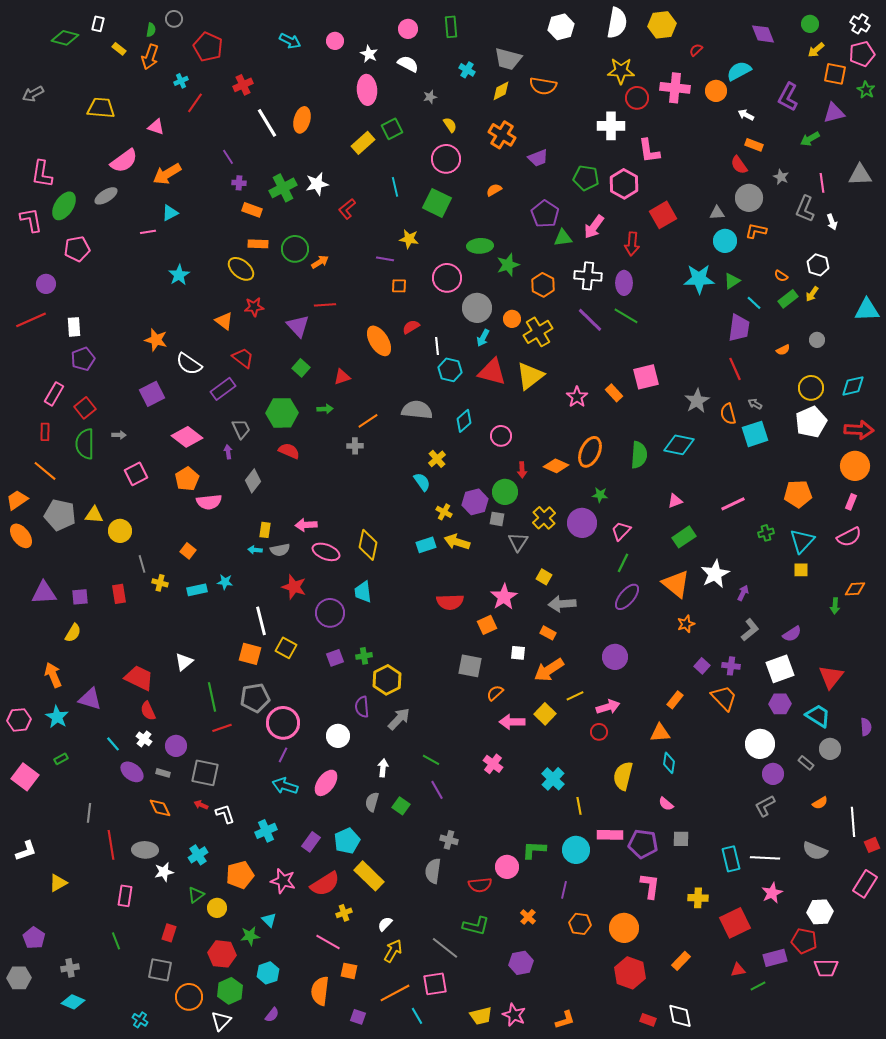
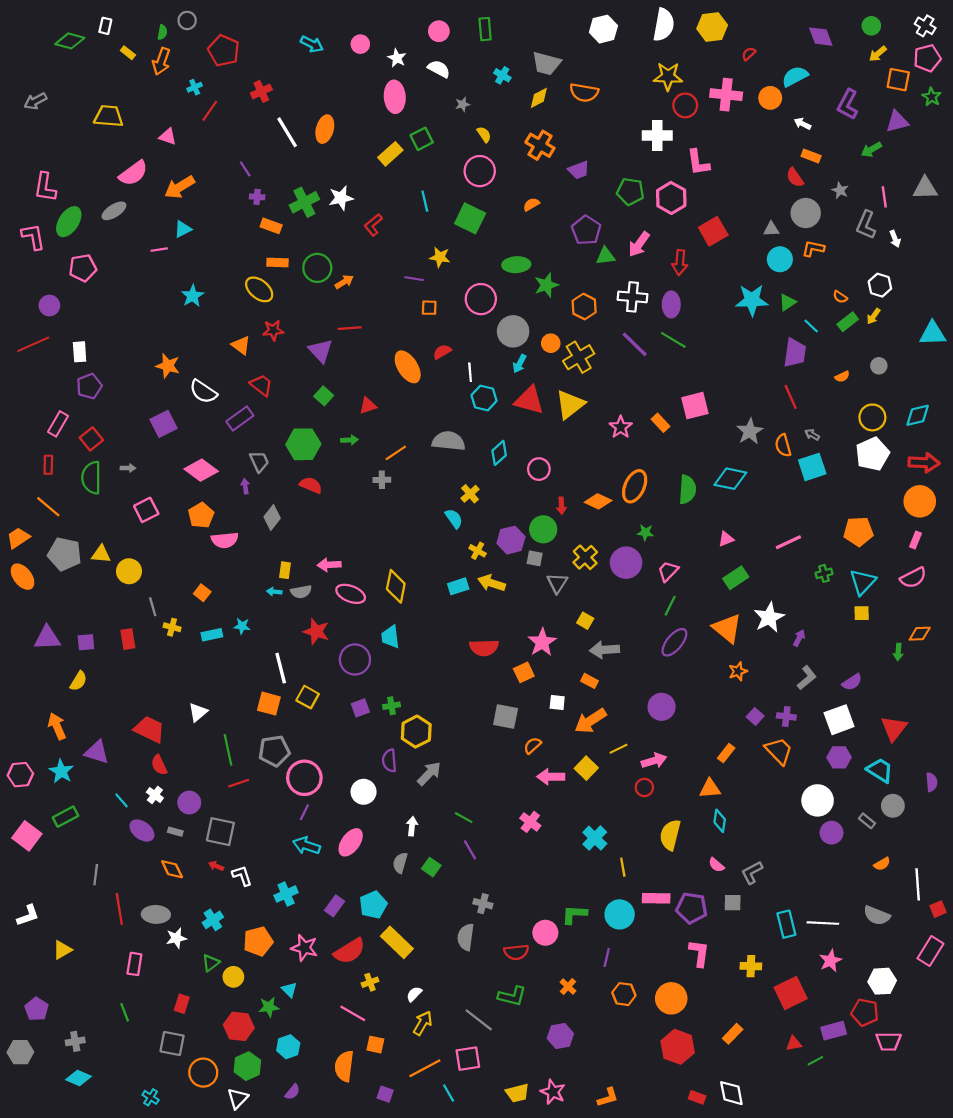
green rectangle: (61, 759) -> (66, 817), size x1.6
gray L-shape: (765, 806) -> (752, 872), moved

